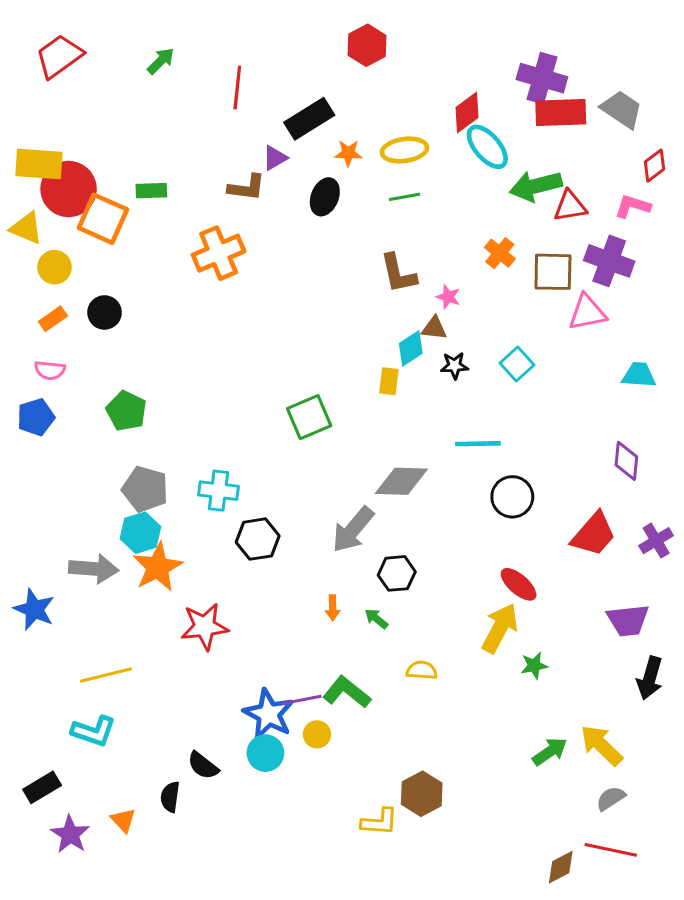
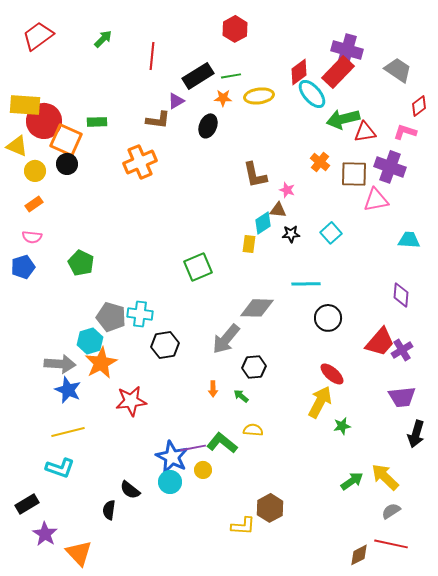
red rectangle: (561, 112) -> (338, 72), moved, turned -44
green line: (404, 197) -> (231, 76), moved
black circle: (105, 312) -> (67, 164), moved
gray pentagon: (145, 489) -> (111, 317), moved
purple cross: (656, 541) -> (402, 350), moved
blue star: (34, 609) -> (68, 390), moved
yellow semicircle: (422, 670) -> (253, 430), moved
orange triangle: (123, 820) -> (79, 553), moved, size x1.6

